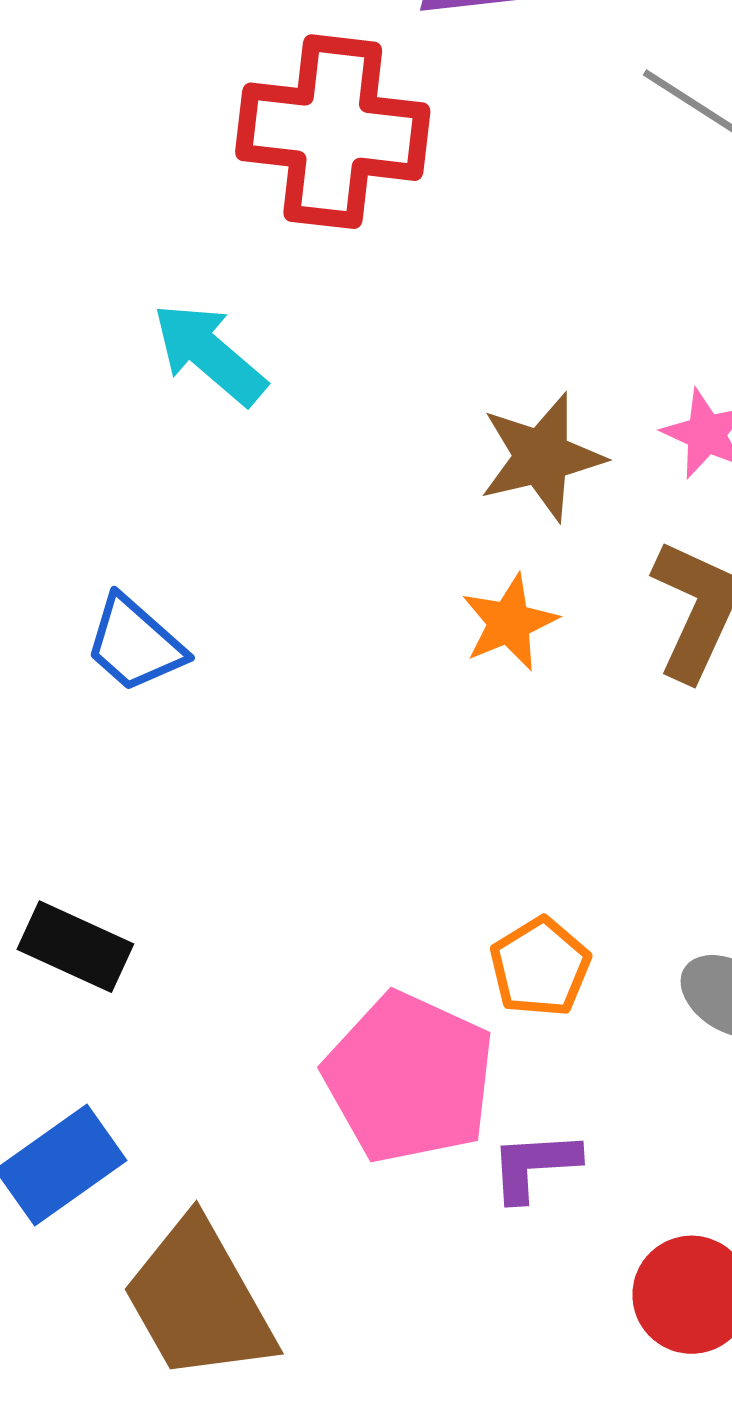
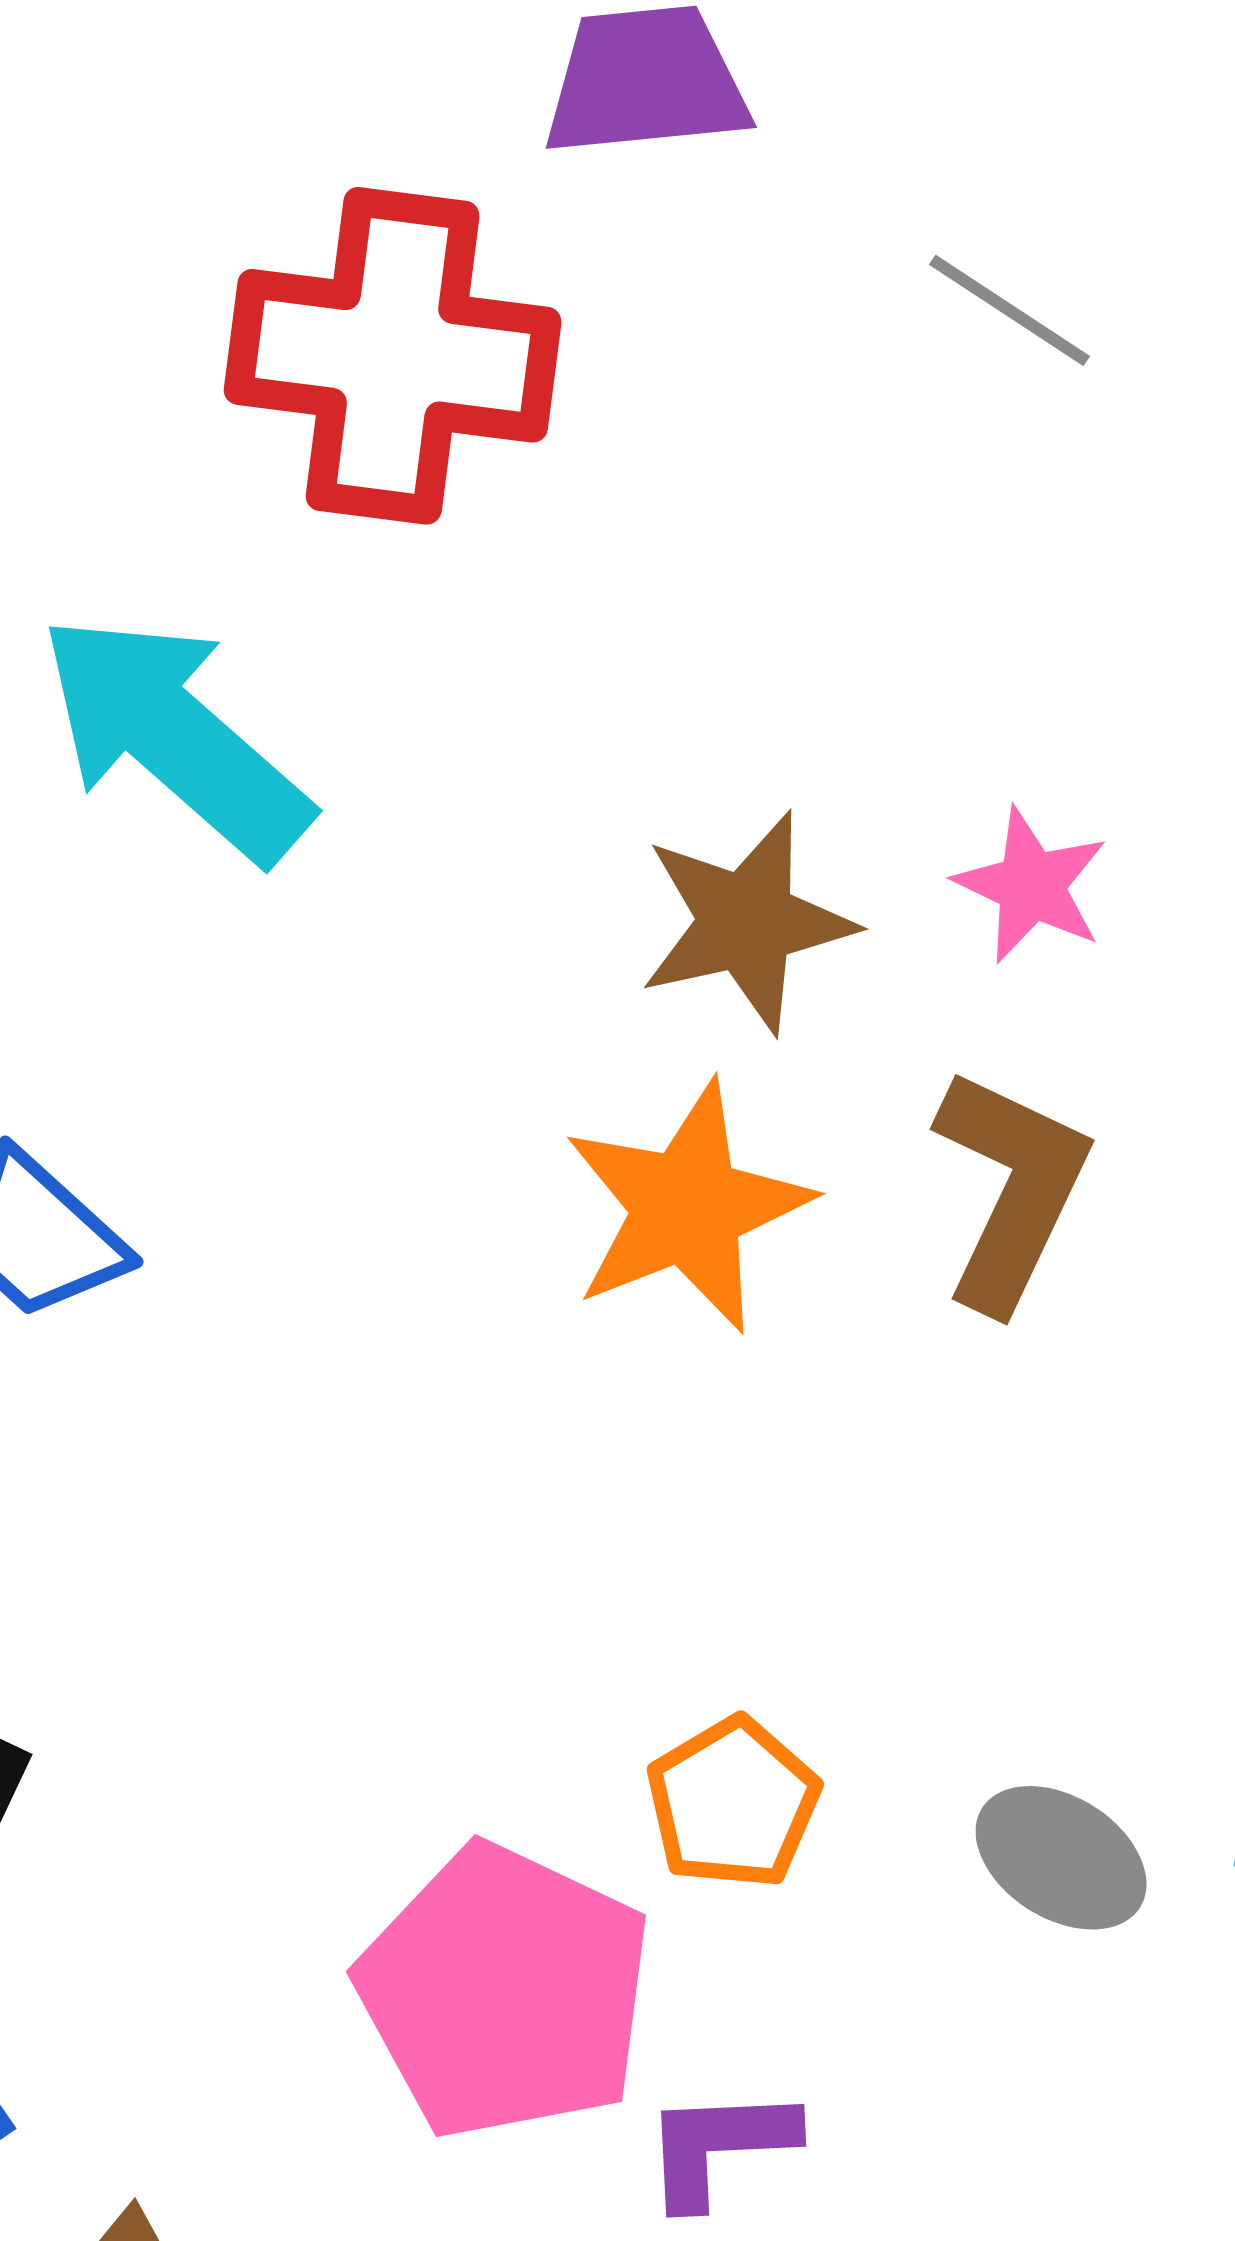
cyan arrow: (209, 354) -> (175, 737), size x1.4
orange star: (509, 622) -> (687, 1207), size x1.5

